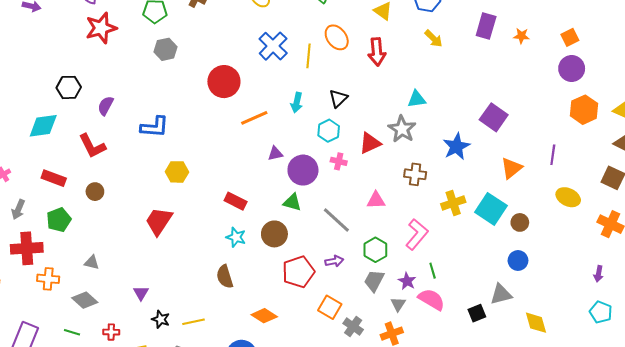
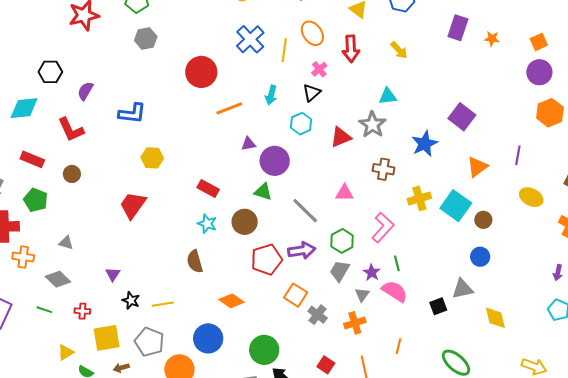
yellow arrow: (434, 39) -> (399, 50), moved
pink cross: (339, 161) -> (319, 69), moved, turned 35
green pentagon: (59, 220) -> (36, 200), turned -30
purple arrow: (334, 261) -> (302, 250), size x1.5

